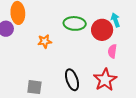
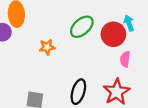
green ellipse: (75, 23) -> (82, 27), turned -45
black ellipse: (72, 80) -> (78, 92), turned 35

